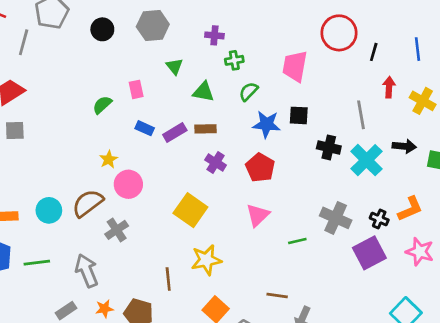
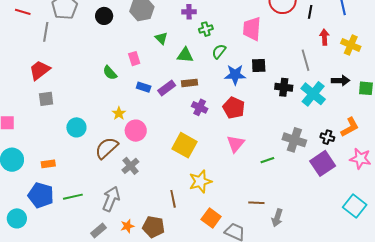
green semicircle: (102, 105) -> (110, 73), turned -84
cyan circle: (49, 210) -> (76, 127), moved
gray arrow: (87, 271) -> (111, 199), turned 50

